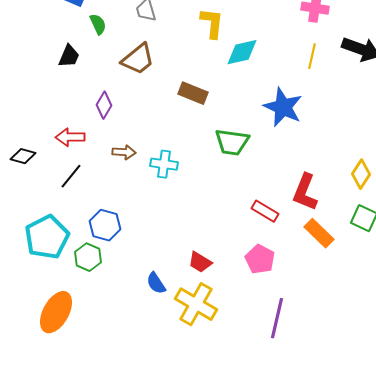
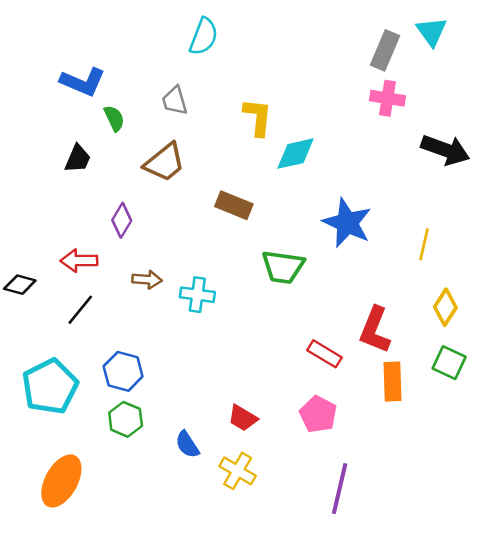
yellow line: (312, 56) -> (424, 244), moved
orange rectangle: (319, 233) -> (392, 382), turned 44
green hexagon: (88, 257) -> (126, 419), moved
yellow cross: (196, 304) -> (238, 471), size x0.7

